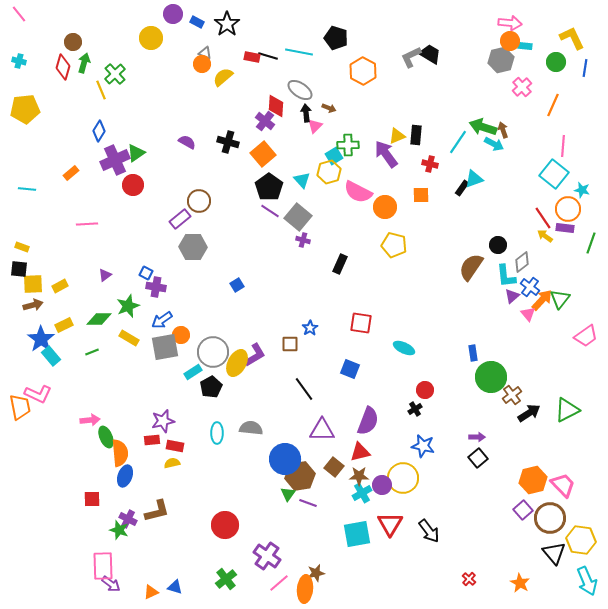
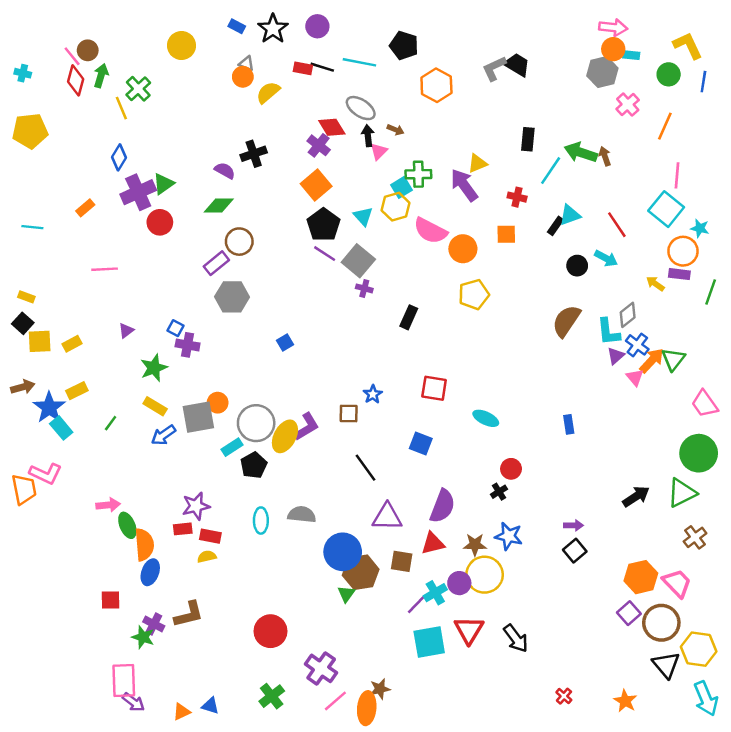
pink line: (19, 14) -> (72, 56), moved
purple circle: (173, 14) -> (317, 26), moved
red diamond: (276, 106) -> (332, 127), turned -35
black rectangle: (416, 135) -> (528, 139), moved
black cross: (228, 142) -> (254, 154), moved, turned -35
cyan arrow: (494, 144) -> (606, 258), moved
red line: (543, 218) -> (617, 225), moved
yellow pentagon: (394, 245) -> (474, 294), turned -30
black circle: (498, 245) -> (577, 266), moved
black square: (19, 269) -> (23, 323), turned 36
brown arrow: (33, 305) -> (23, 387), moved
green diamond: (99, 319) -> (219, 205), moved
blue arrow: (162, 320) -> (163, 435), moved
pink trapezoid: (586, 336) -> (705, 404), turned 90
green line: (92, 352) -> (111, 423), turned -32
green circle: (491, 377) -> (699, 453), moved
brown cross: (512, 395) -> (695, 537), moved
brown square: (334, 467) -> (402, 561), turned -30
brown star: (359, 476) -> (475, 545), moved
purple line: (308, 503) -> (416, 605), moved, turned -66

